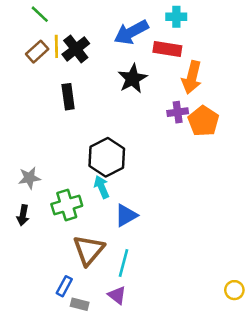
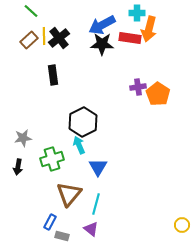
orange arrow: (192, 77) -> (149, 29), moved
black star: (133, 79) -> (102, 44), moved, turned 30
blue triangle: (126, 215) -> (98, 167), turned -30

